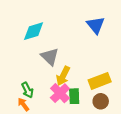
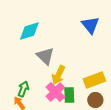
green arrow: (27, 90) -> (23, 89), turned -133

